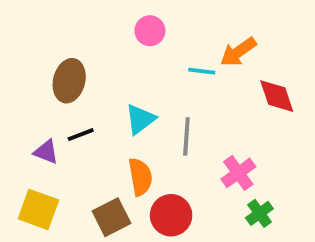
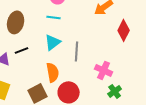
cyan line: (202, 71) -> (54, 17), moved
red diamond: (277, 96) -> (124, 30), turned 45
pink cross: (238, 173) -> (104, 70), turned -30

